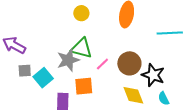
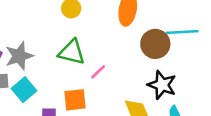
gray star: (68, 60) -> (19, 56), moved
brown circle: (129, 63) -> (155, 44), moved

